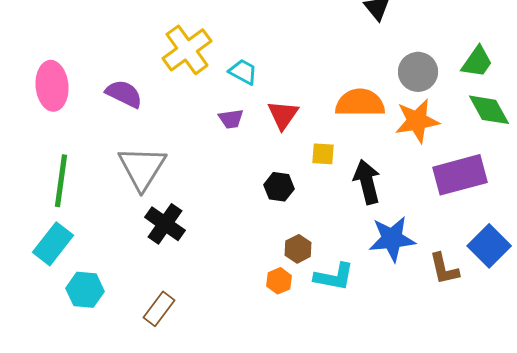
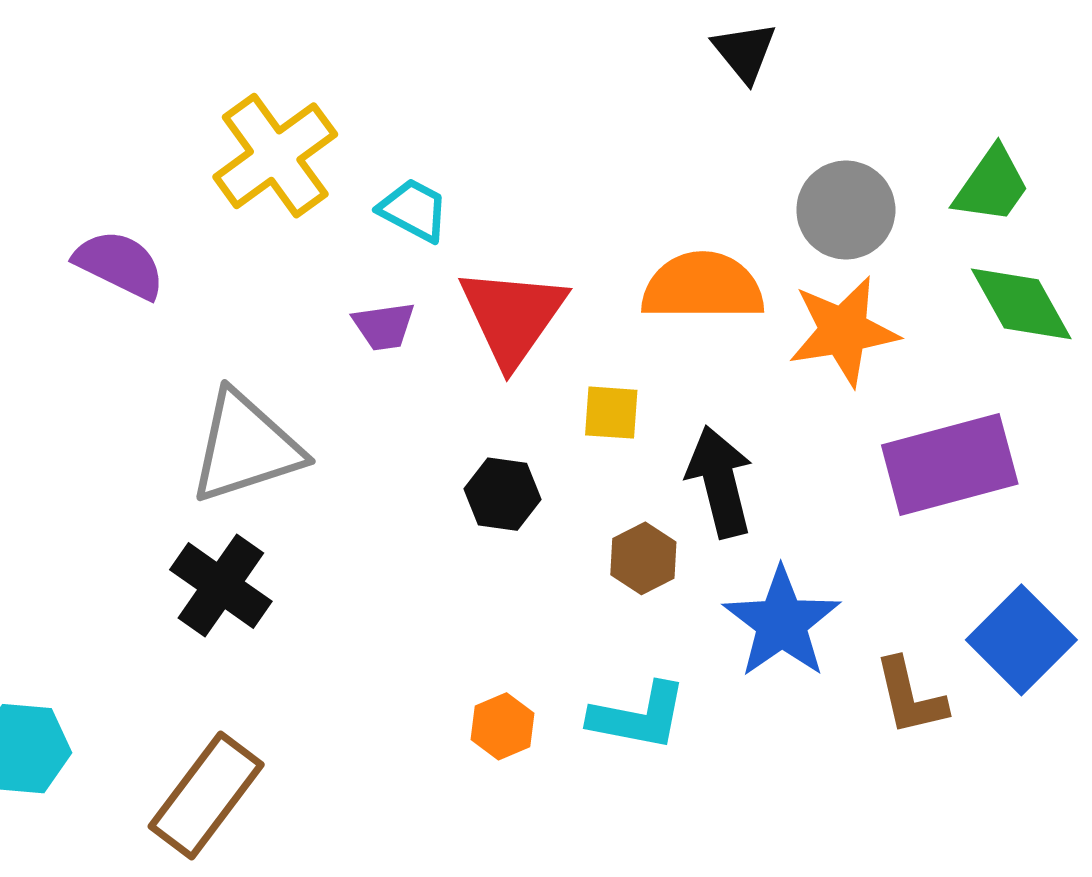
red triangle: (283, 115) -> (512, 316), size x1.4
gray triangle: (142, 168) -> (246, 447), moved, turned 40
blue star: (392, 239) -> (782, 623), turned -30
brown hexagon: (298, 249) -> (643, 558), moved
brown rectangle: (159, 309) -> (206, 796), size x1.4

